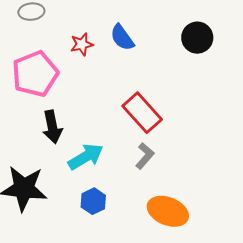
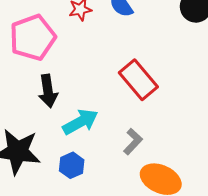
gray L-shape: (145, 156) -> (133, 142), moved
blue hexagon: (93, 201) -> (72, 165), moved

